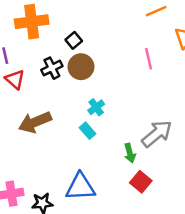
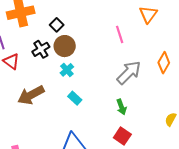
cyan cross: (96, 107) -> (67, 70), moved
gray arrow: (157, 134) -> (129, 73), moved
green arrow: (130, 153) -> (121, 107), moved

